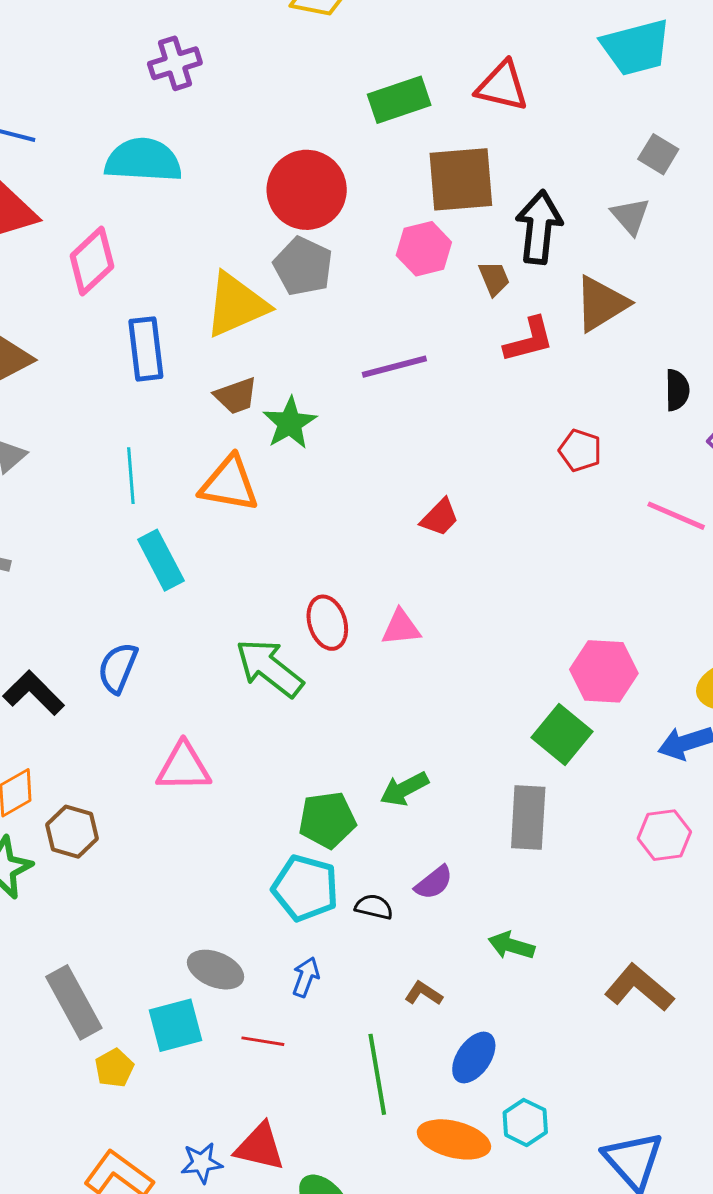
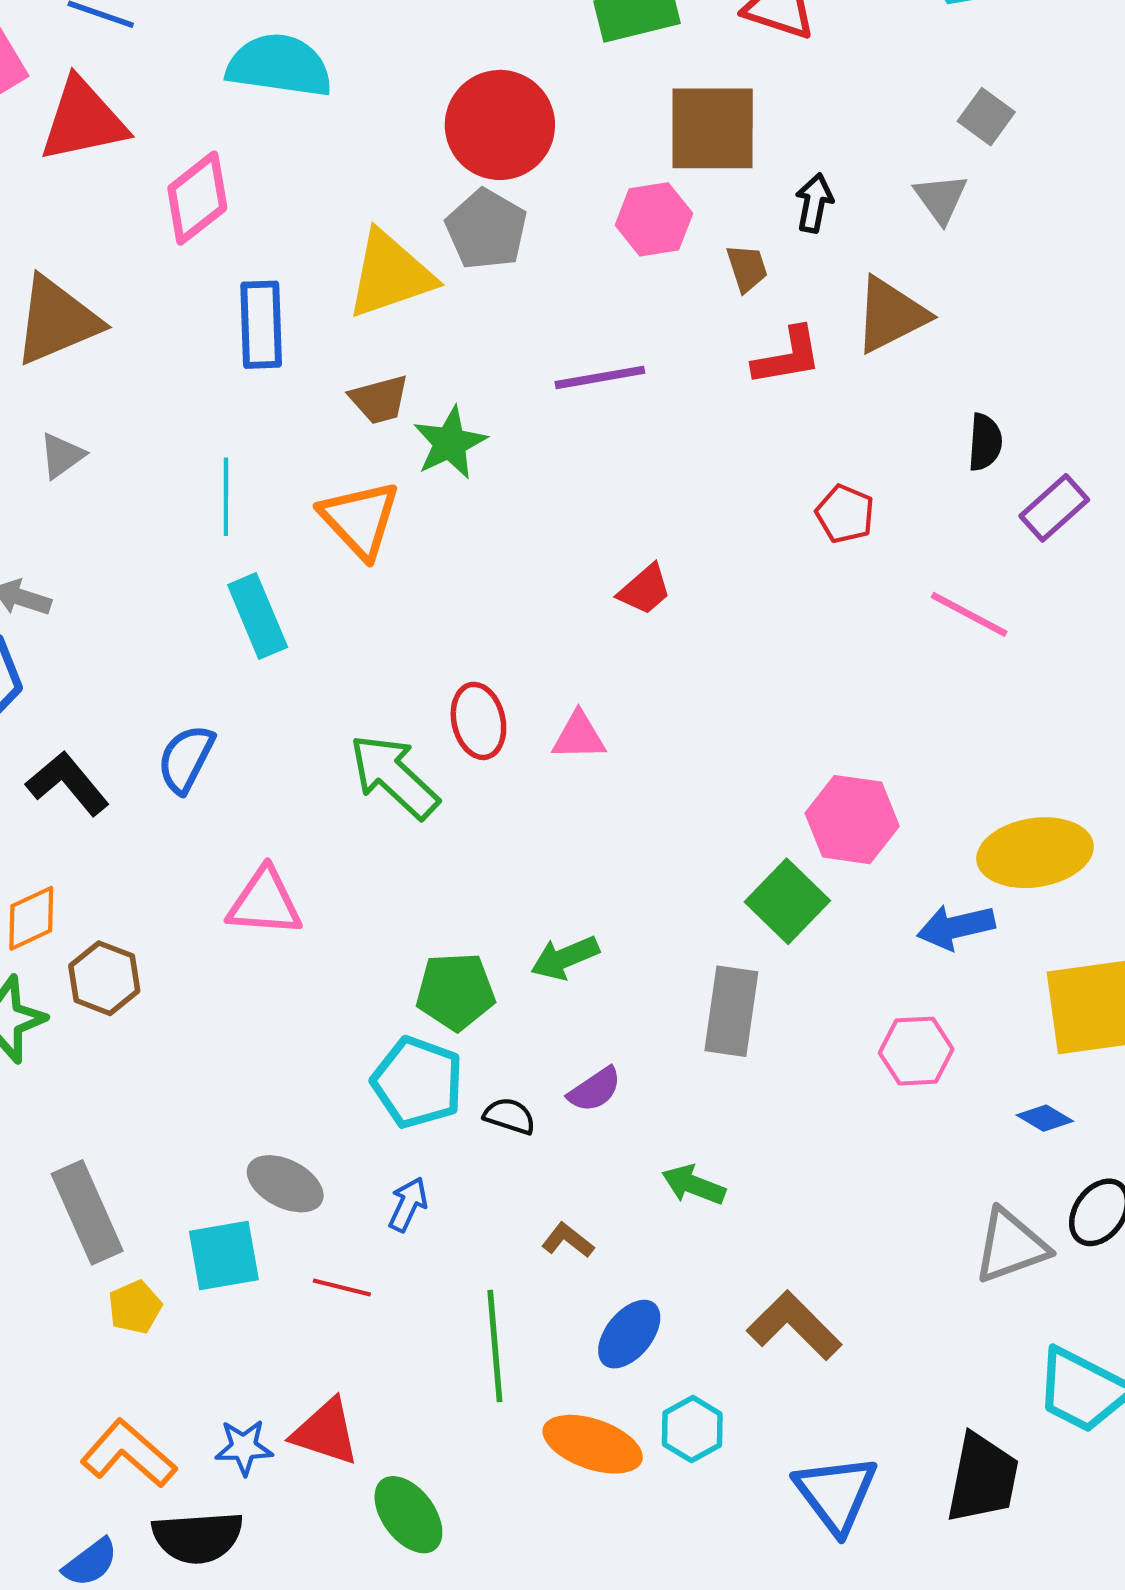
black arrow: (539, 227) -> (814, 203), size x0.6
orange triangle: (229, 484) -> (360, 519), turned 32
brown L-shape: (639, 988) -> (794, 1326), moved

